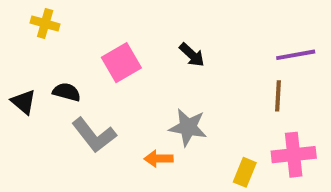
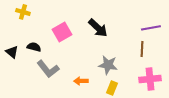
black arrow: (192, 55) -> (98, 28), size x1.5
gray star: (188, 127) -> (108, 65), moved
yellow rectangle: (245, 172) -> (112, 88), moved

